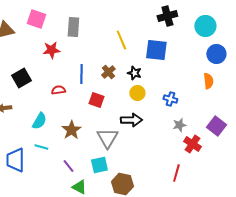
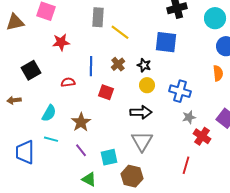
gray rectangle: (73, 27) -> (98, 17), moved
yellow line: (121, 40) -> (120, 32), moved, turned -30
blue cross: (170, 99) -> (180, 91), size x1.5
gray triangle: (107, 138) -> (142, 141), moved
purple line: (68, 166) -> (81, 150), moved

